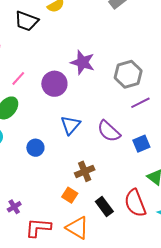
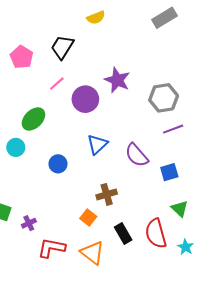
black trapezoid: (26, 21) -> (62, 47), moved, turned 95
pink line: (18, 78) -> (57, 84), moved

